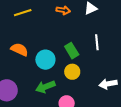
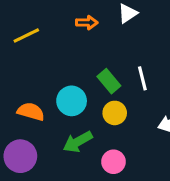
white line: (97, 42) -> (142, 78), moved
orange semicircle: (19, 50) -> (31, 112), moved

